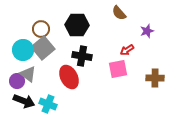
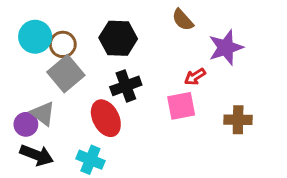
purple star: (147, 31) -> (226, 47), size x1.6
cyan circle: (23, 50) -> (35, 37), moved
black cross: (82, 56) -> (126, 86), turned -30
cyan cross: (48, 104) -> (90, 160), moved

